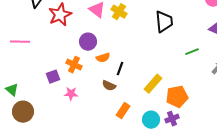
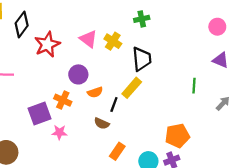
black trapezoid: (164, 22) -> (142, 59), moved
green line: (192, 52) -> (194, 86), turned -64
purple square: (53, 77) -> (39, 113), size x1.5
yellow rectangle: (153, 84) -> (132, 88), moved

